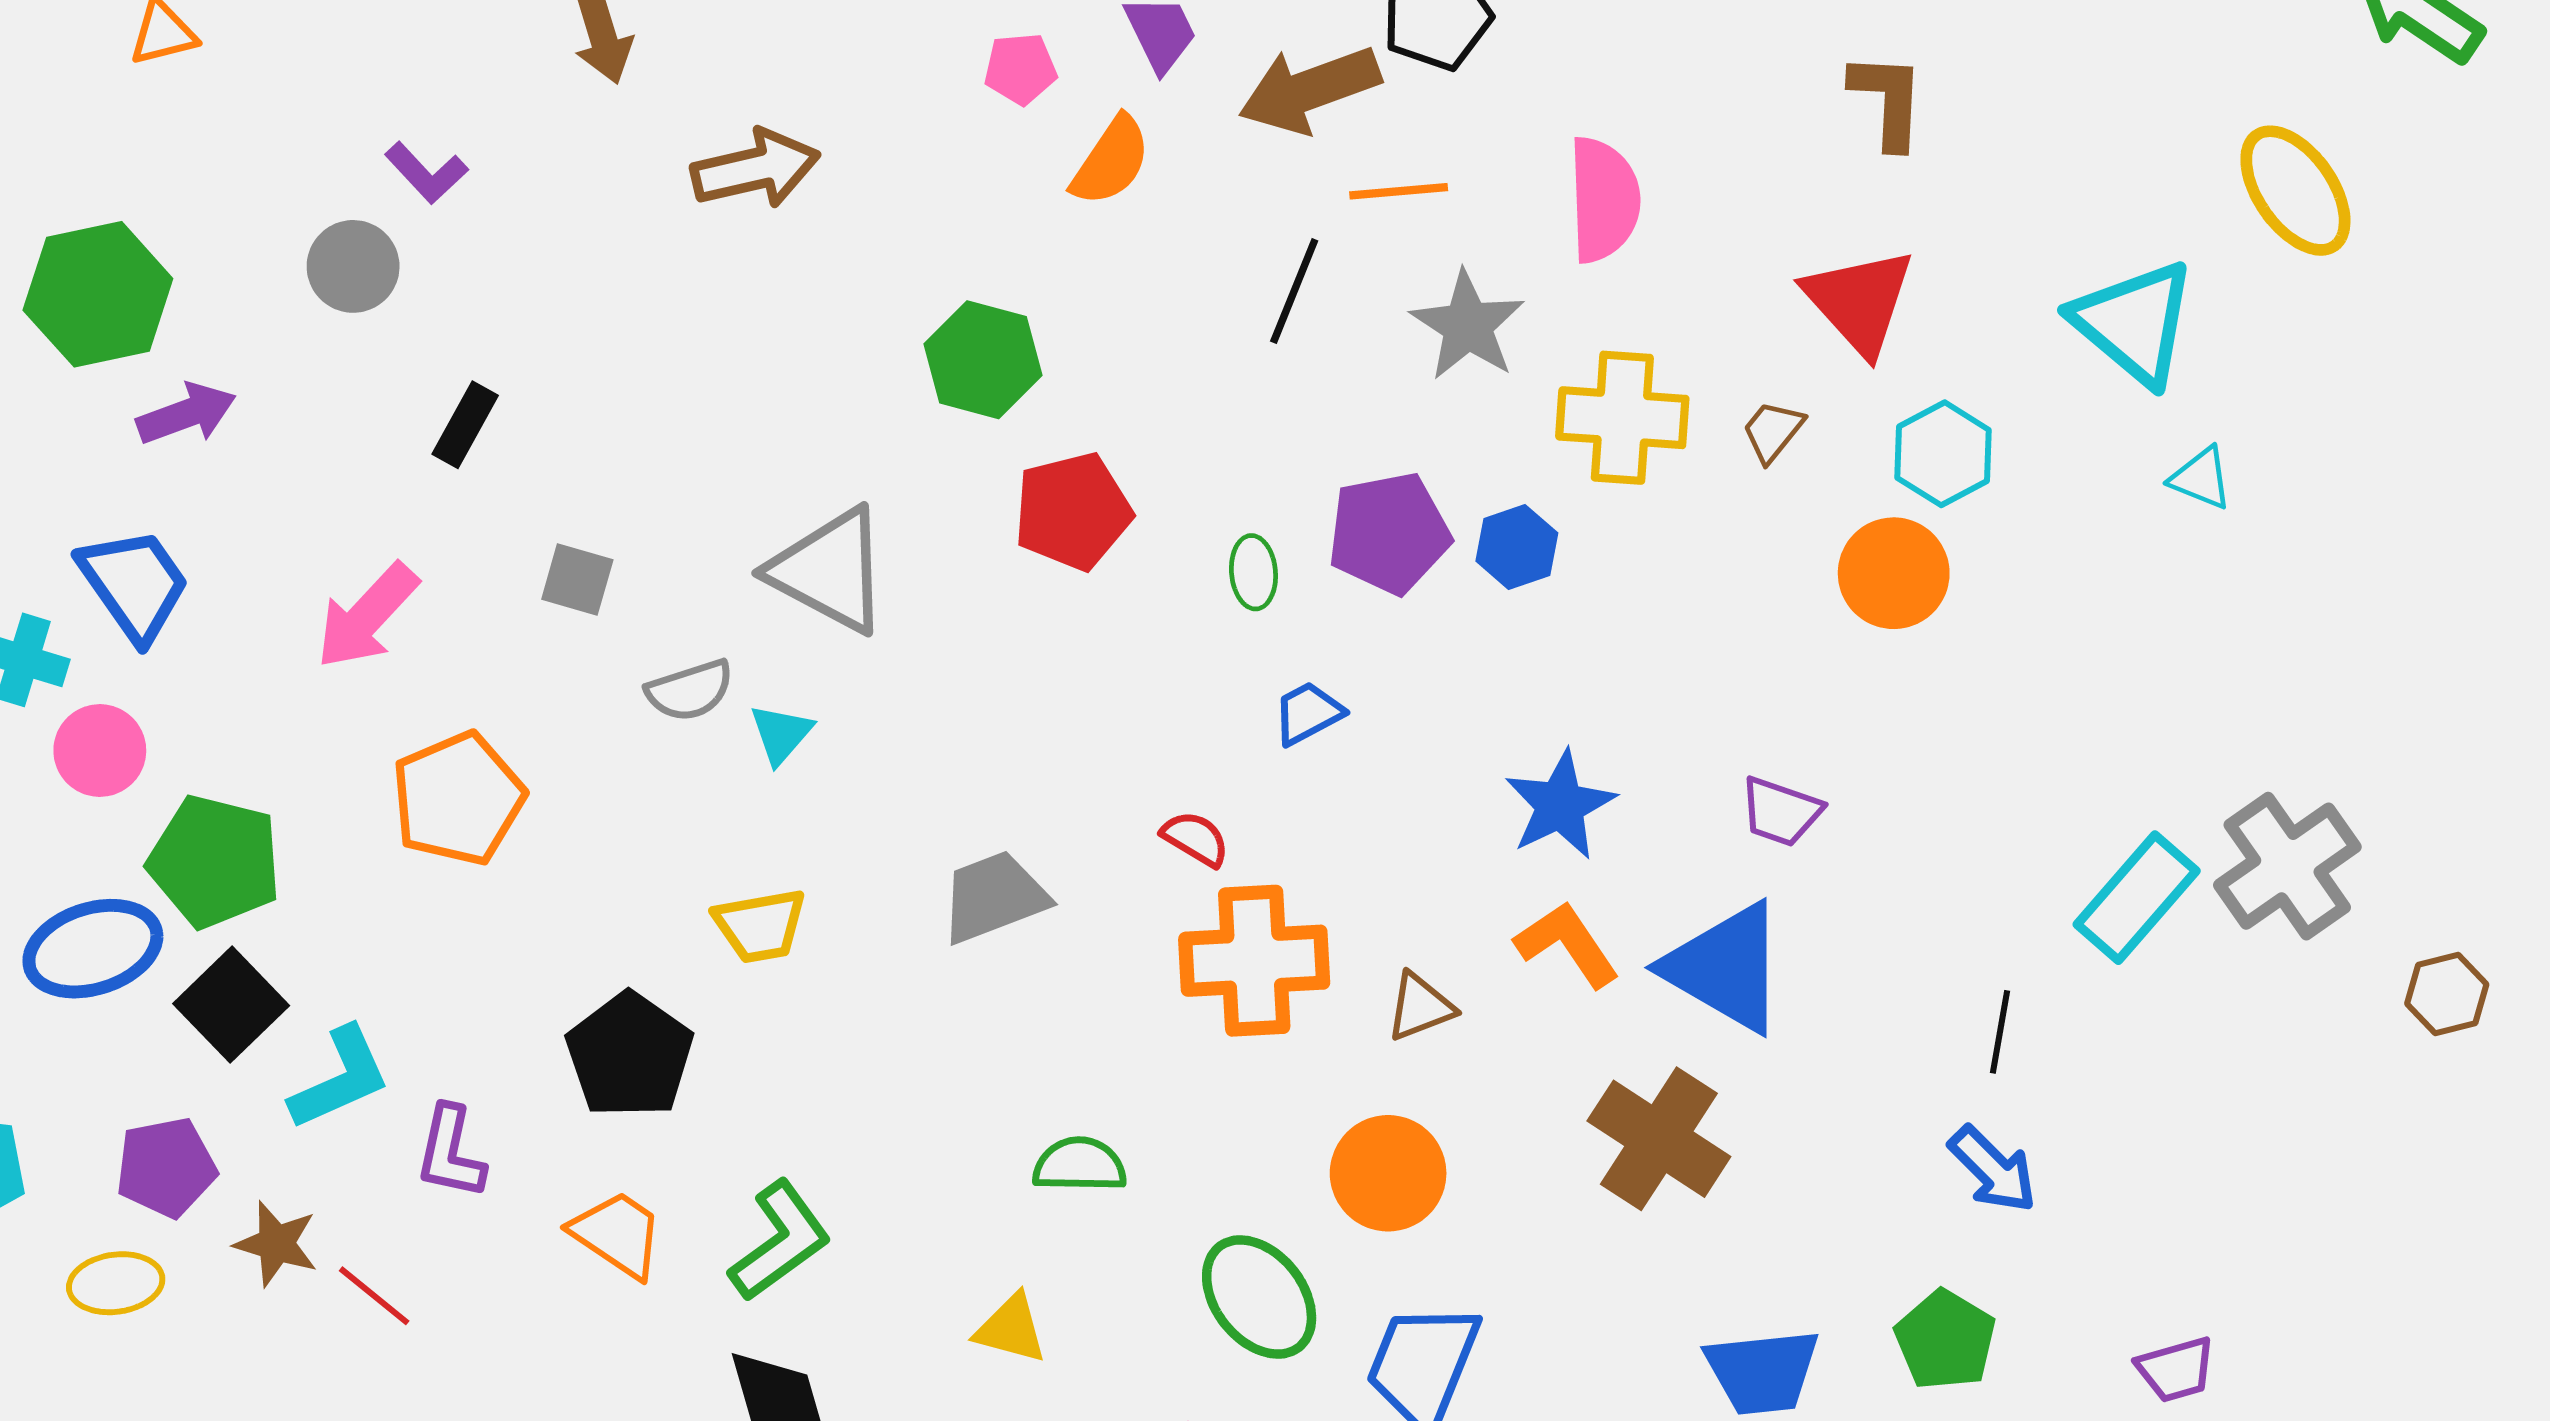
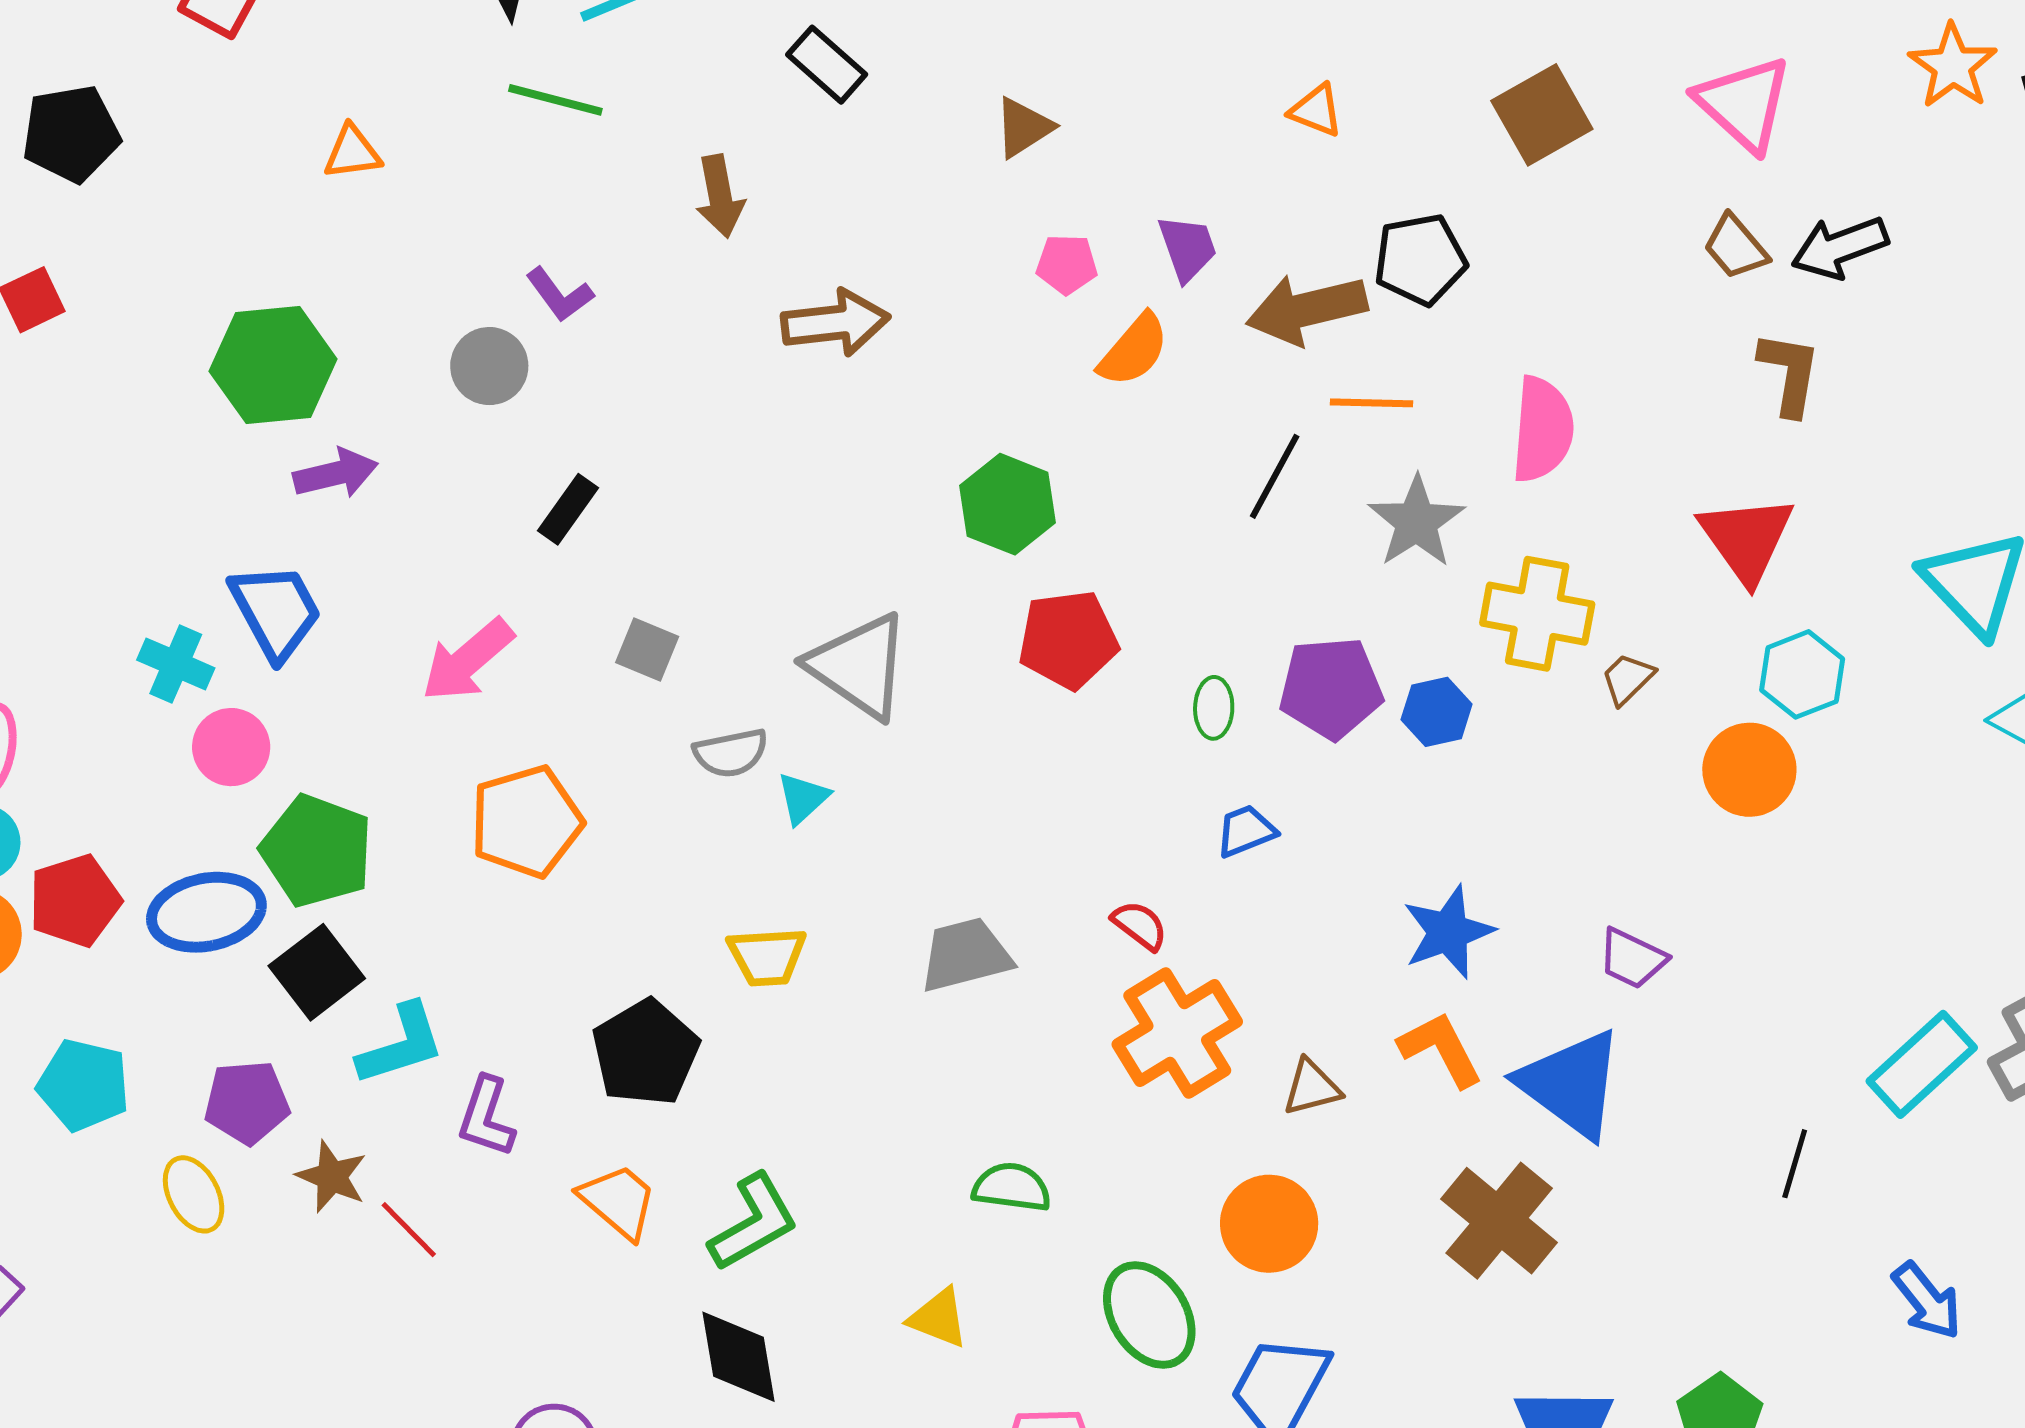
brown trapezoid: (1773, 431) -> (1628, 679), moved
orange cross: (1254, 961) -> (1177, 1033), turned -35
blue arrow: (1993, 1169) -> (1927, 1301), moved
yellow ellipse: (116, 1283) -> (194, 1194), turned 64

